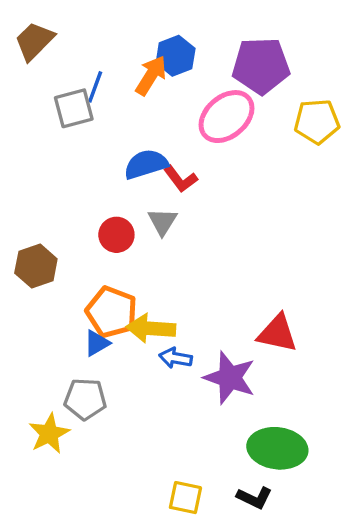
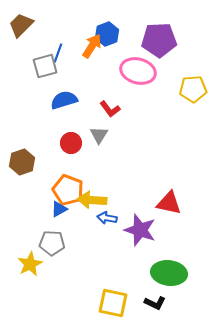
pink ellipse: (226, 117) -> (138, 71), turned 56
yellow pentagon: (317, 121) -> (193, 89), moved
blue semicircle: (146, 164) -> (64, 100), moved
yellow square: (185, 498) -> (113, 303), size x1.4

